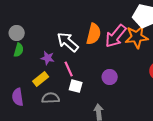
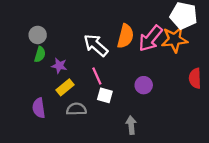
purple star: (48, 58) -> (59, 66), moved

